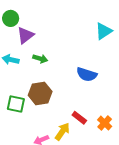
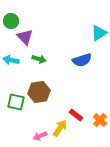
purple triangle: (25, 35) -> (25, 37), turned -36
blue semicircle: (87, 74) -> (82, 60), moved, turned -36

